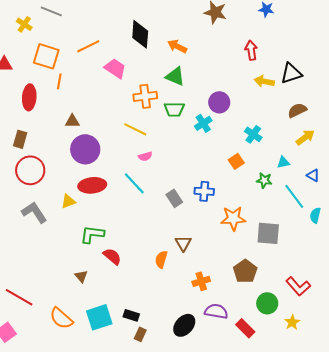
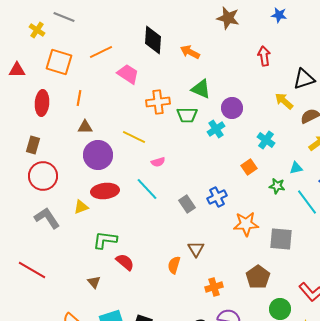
green triangle: (175, 76) -> (201, 89), moved
orange line: (59, 81) -> (79, 98), moved
yellow arrow: (264, 81) -> (284, 101), moved, turned 30
yellow line: (135, 129) -> (134, 137), moved
blue cross: (204, 191) -> (217, 197), turned -30
red line: (19, 297) -> (32, 270), moved

